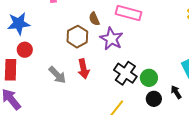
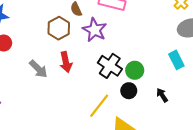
black arrow: (176, 92) -> (162, 95), moved
black circle: (154, 99) -> (129, 91), moved

